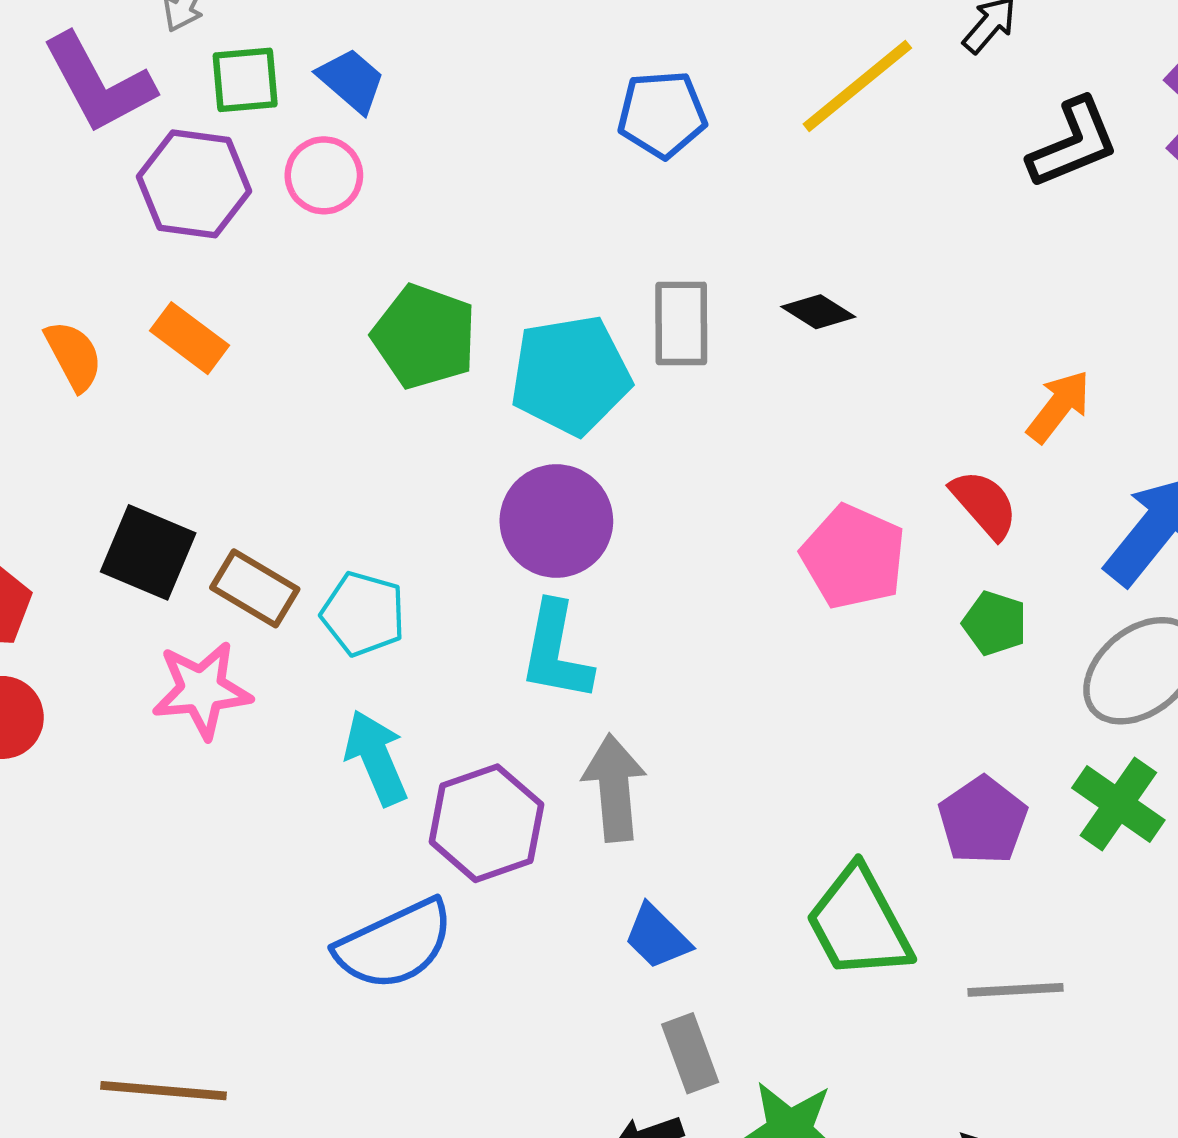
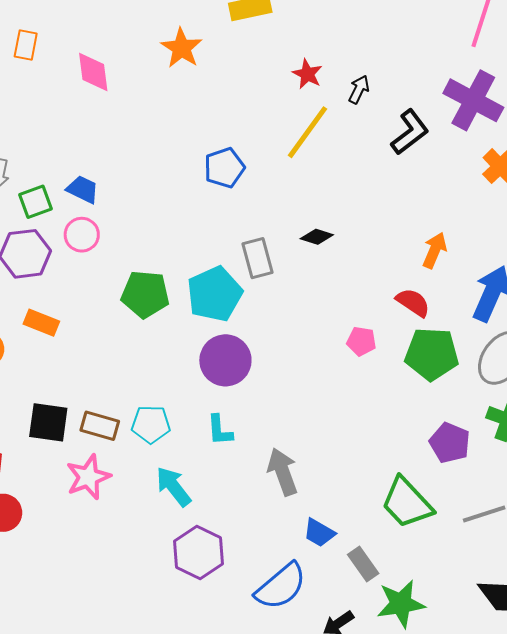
pink pentagon: (853, 557) -> (361, 341), size x0.6
green pentagon: (995, 623) -> (432, 354), size x1.8
cyan L-shape: (556, 652) -> (220, 430), moved, size x0.7
purple hexagon: (486, 823) -> (198, 553), moved
blue semicircle: (395, 945) -> (281, 586), moved
gray rectangle: (690, 1053) -> (363, 564), moved

